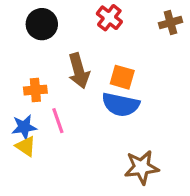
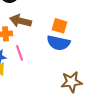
brown arrow: (79, 71) -> (20, 21), moved, turned 120

